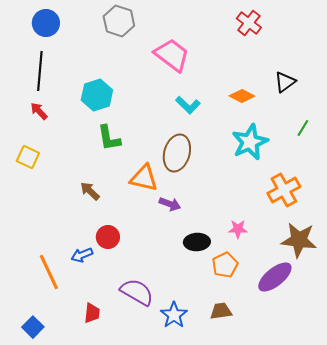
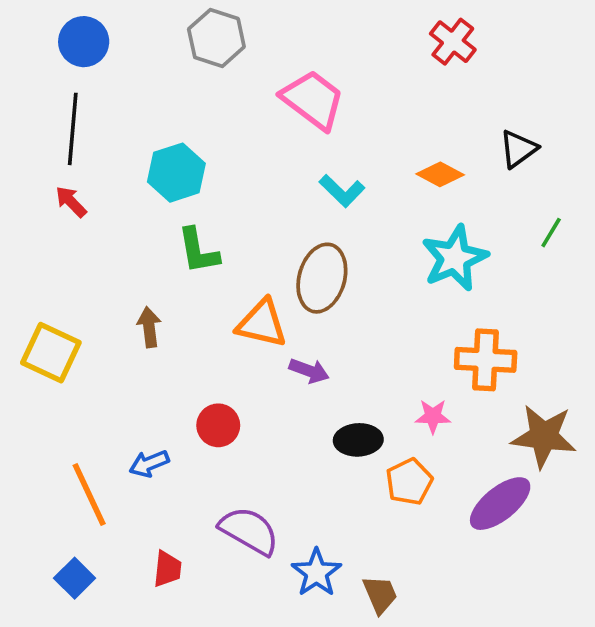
yellow square: (28, 157) -> (51, 353), moved, size x1.4
orange cross: (284, 190) -> (486, 360), moved, turned 32
brown arrow: (90, 191) -> (149, 327), moved, turned 40
red circle: (108, 237) -> (218, 425), moved
brown trapezoid: (221, 311) -> (380, 594), moved, turned 75
blue square: (33, 327) -> (75, 578), moved

